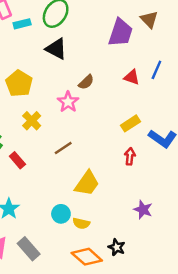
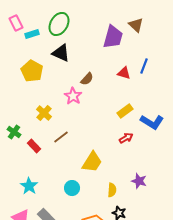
yellow pentagon: (19, 83) -> (32, 71), moved
brown line: (63, 148) -> (61, 137), moved
red arrow: (130, 156) -> (126, 138), turned 56
yellow semicircle: (81, 223) -> (112, 190), moved, turned -96

